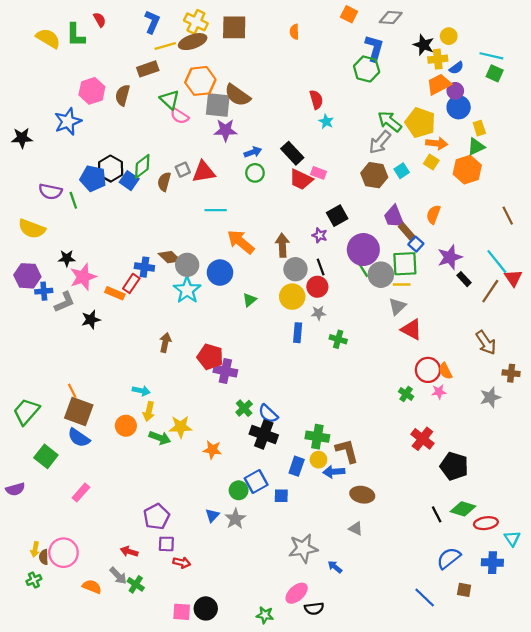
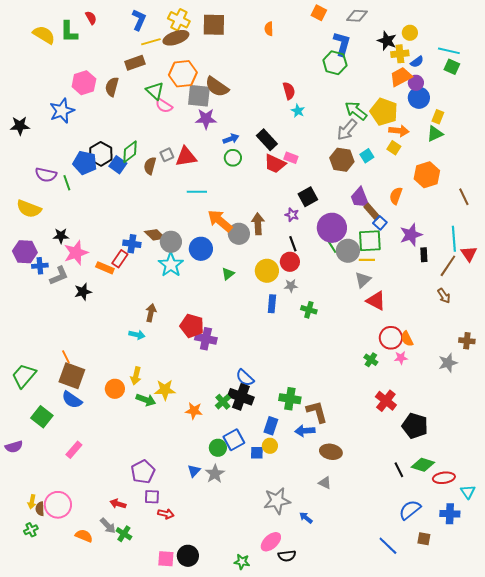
yellow rectangle: (479, 128) -> (438, 117), turned 40
orange hexagon: (467, 170) -> (427, 175), moved
cyan line: (497, 262) -> (454, 239), turned 35
gray circle: (295, 269) -> (239, 234), moved
black rectangle: (464, 279) -> (424, 255), turned 40
brown arrow: (486, 343) -> (444, 296), moved, size x0.7
cyan arrow: (141, 391) -> (137, 335), moved
green cross: (244, 408) -> (223, 402), moved
yellow circle: (318, 460) -> (270, 446), moved

